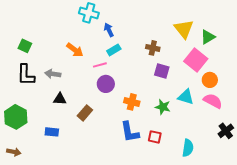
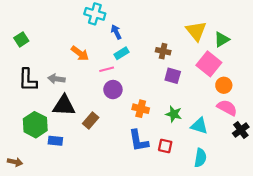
green square: (25, 46) -> (21, 39), moved, turned 32
cyan triangle: (186, 97) -> (199, 126), moved
black triangle: (60, 99) -> (64, 106), size x1.6
green hexagon: (16, 117) -> (35, 125), moved
black cross: (226, 131) -> (241, 130), moved

